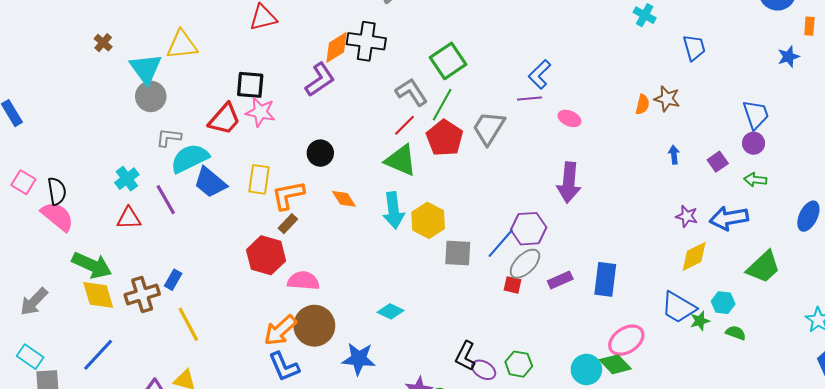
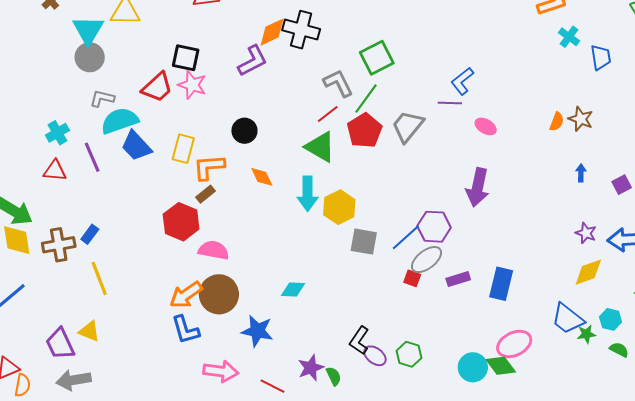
blue trapezoid: (694, 48) -> (601, 57), moved
cyan diamond: (390, 311) -> (293, 289), turned -30

